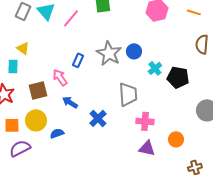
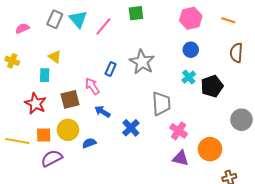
blue circle: (134, 51) -> (191, 50), moved
black pentagon: (178, 77) -> (212, 86), turned -30
pink cross: (145, 121) -> (179, 131), turned 30
orange circle: (176, 139) -> (210, 149), size x1.5

